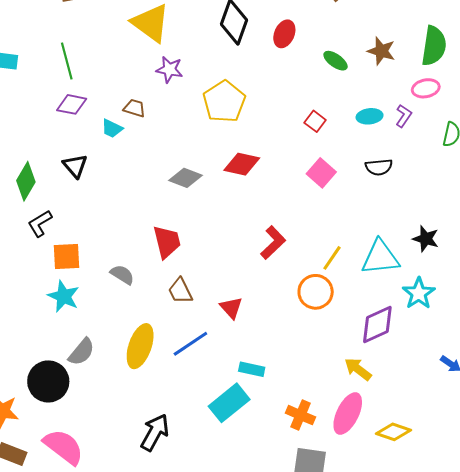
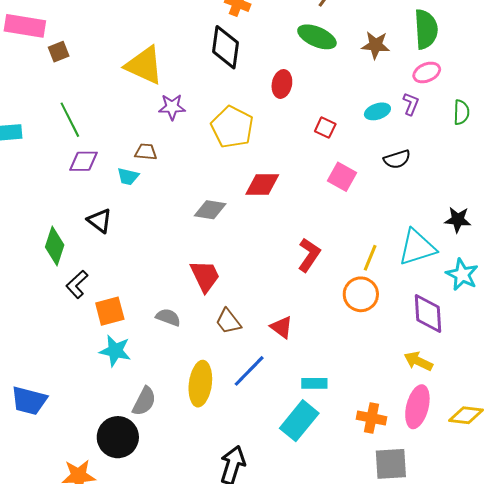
red ellipse: (284, 34) -> (282, 84), moved
green ellipse: (336, 61) -> (317, 37), moved, size x1.5
purple diamond: (377, 324) -> (428, 313), turned -57

